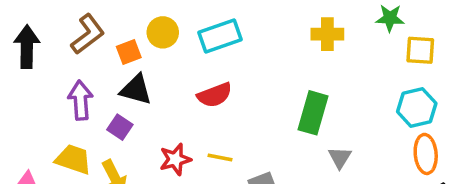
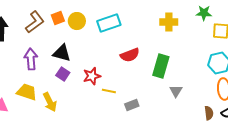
orange square: (129, 52) -> (58, 18), moved
red semicircle: (215, 95) -> (130, 55), moved
purple square: (120, 127) -> (63, 74), moved
red star: (175, 159) -> (92, 76), moved

